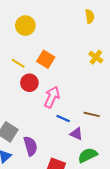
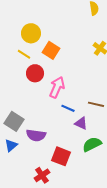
yellow circle: (25, 26) -> (31, 33), moved
purple semicircle: (30, 146) -> (36, 135), turned 114

